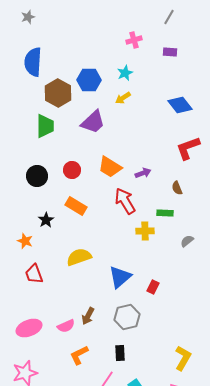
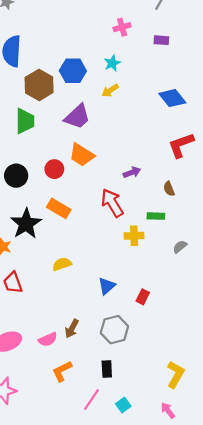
orange trapezoid: (110, 167) -> (82, 155), moved
black star: (46, 220) -> (26, 224), size x1.8
yellow semicircle: (79, 257) -> (62, 264), size x0.7
blue triangle: (120, 277) -> (107, 286), size x0.7

